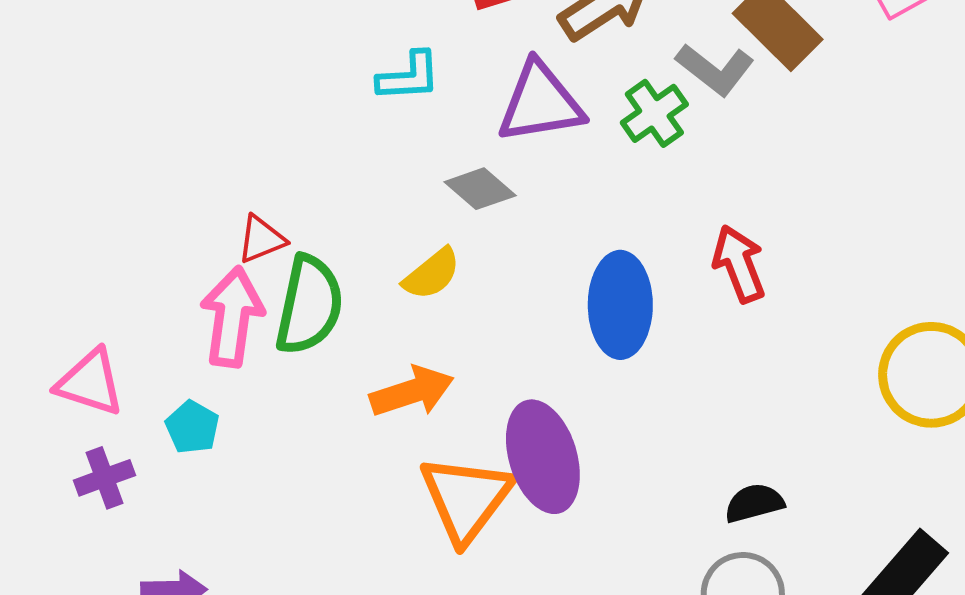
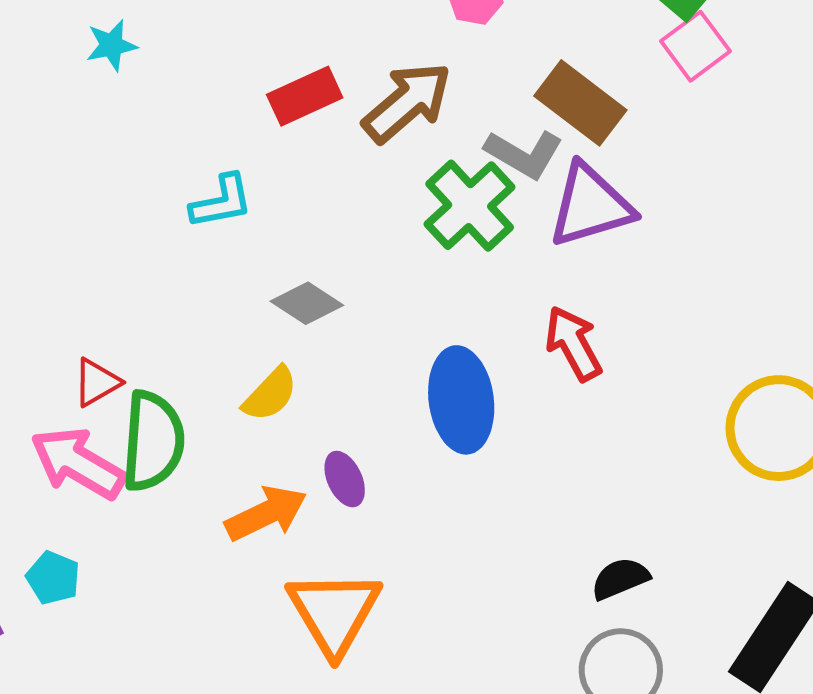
purple triangle: (540, 103) -> (590, 206), moved
green cross: (654, 113) -> (470, 206), size x1.4
pink arrow: (232, 317) -> (78, 463), turned -60
purple ellipse: (543, 457) -> (345, 479), moved, size x0.5

